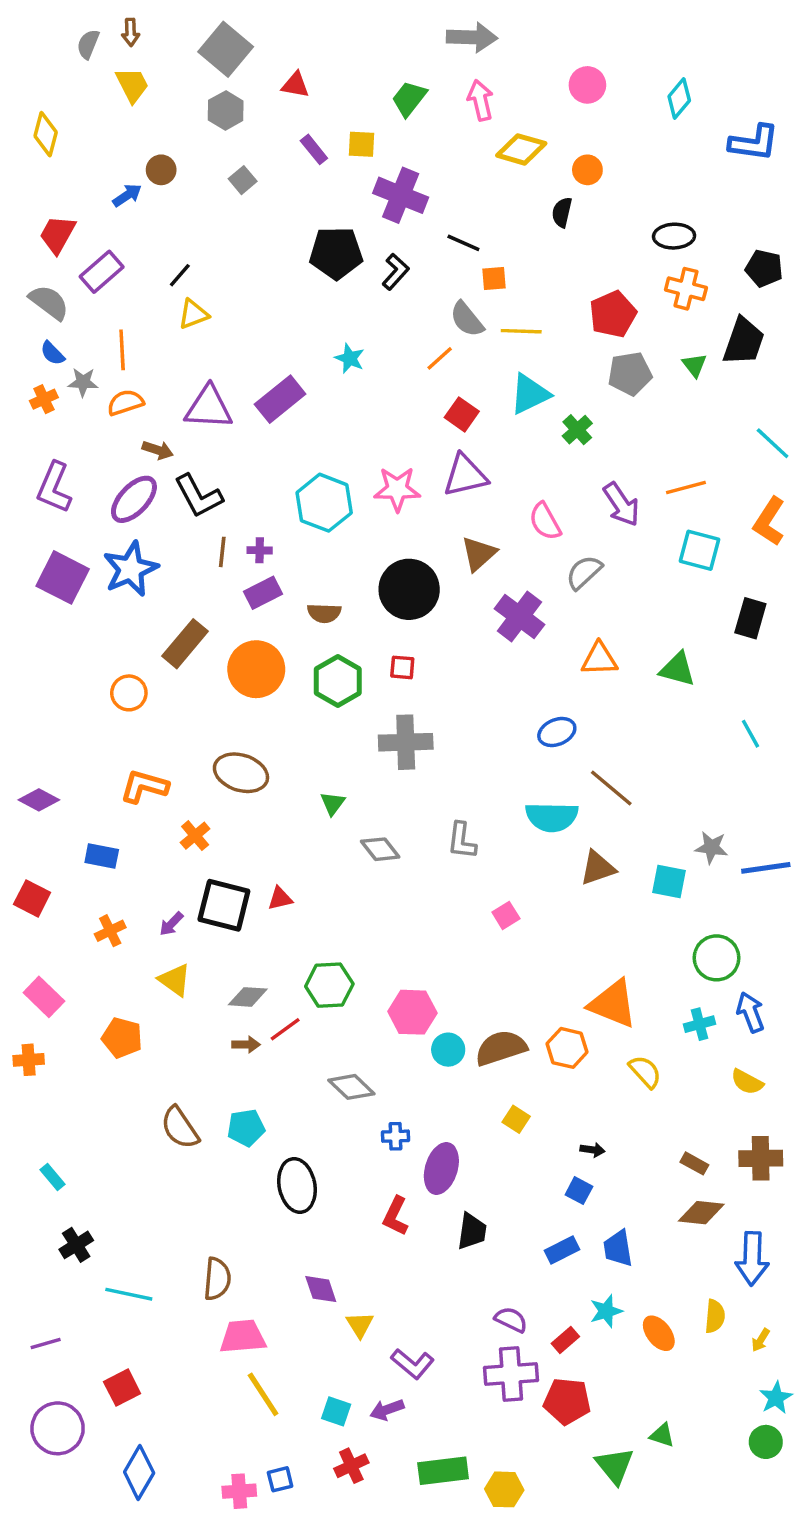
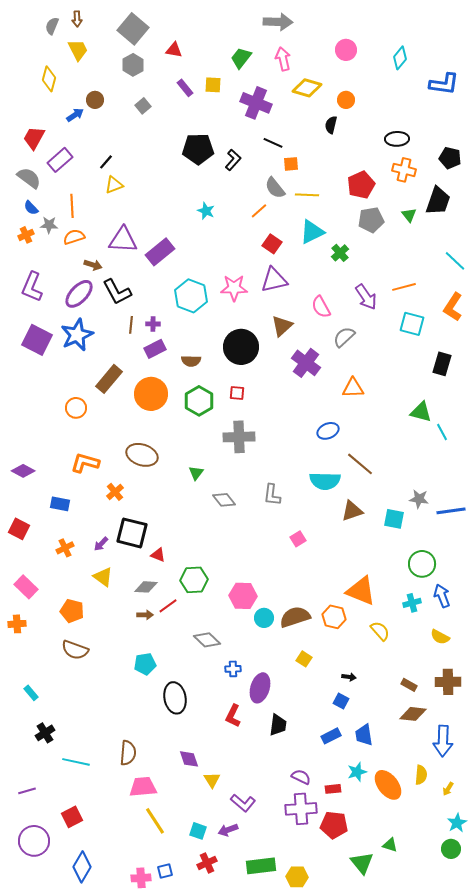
yellow diamond: (46, 134) -> (49, 79), moved
purple cross: (401, 195) -> (256, 103), moved
purple rectangle: (280, 399) -> (160, 252), moved
green triangle: (677, 669) -> (421, 412), moved
red triangle: (280, 898) -> (158, 555), moved, turned 35
brown semicircle: (180, 1128) -> (75, 650), moved, turned -36
orange ellipse: (659, 1333) -> (388, 785), size x1.4
red rectangle: (565, 1340) -> (333, 789), turned 35

